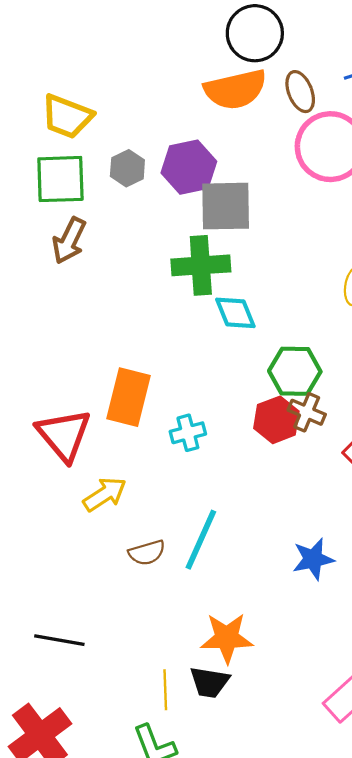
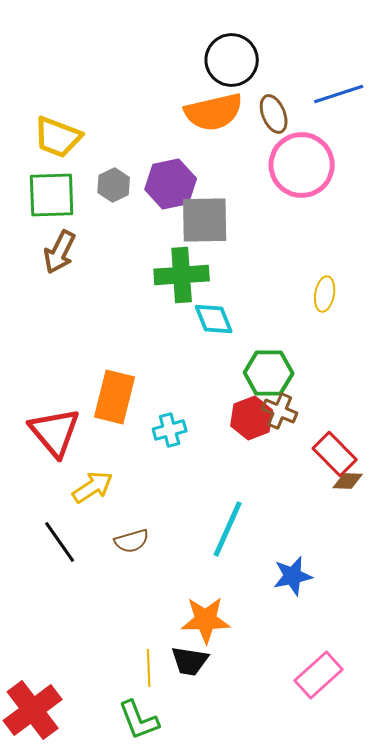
cyan line: (201, 540) -> (228, 529), moved
blue star: (313, 559) -> (293, 576), moved
black line: (59, 640) -> (60, 542), moved, turned 45

